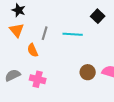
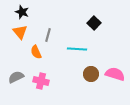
black square: (98, 16) -> (94, 23), moved
cyan line: (73, 34) -> (77, 49), moved

